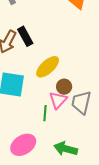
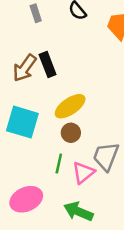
brown circle: (64, 87) -> (71, 133), moved
pink triangle: (58, 100) -> (83, 173), moved

